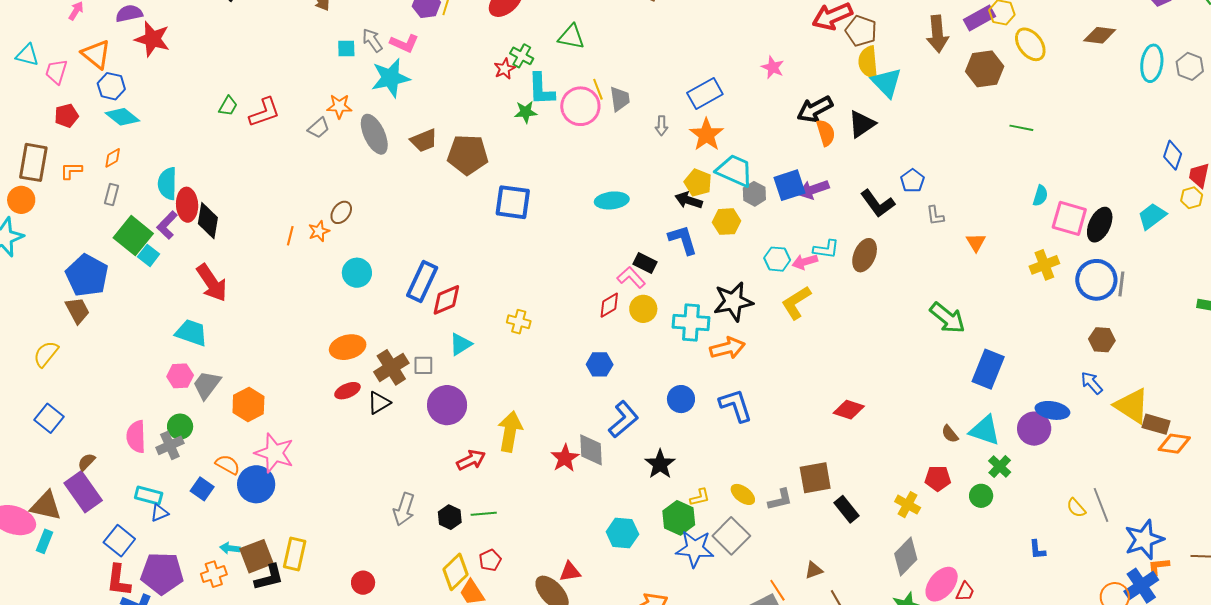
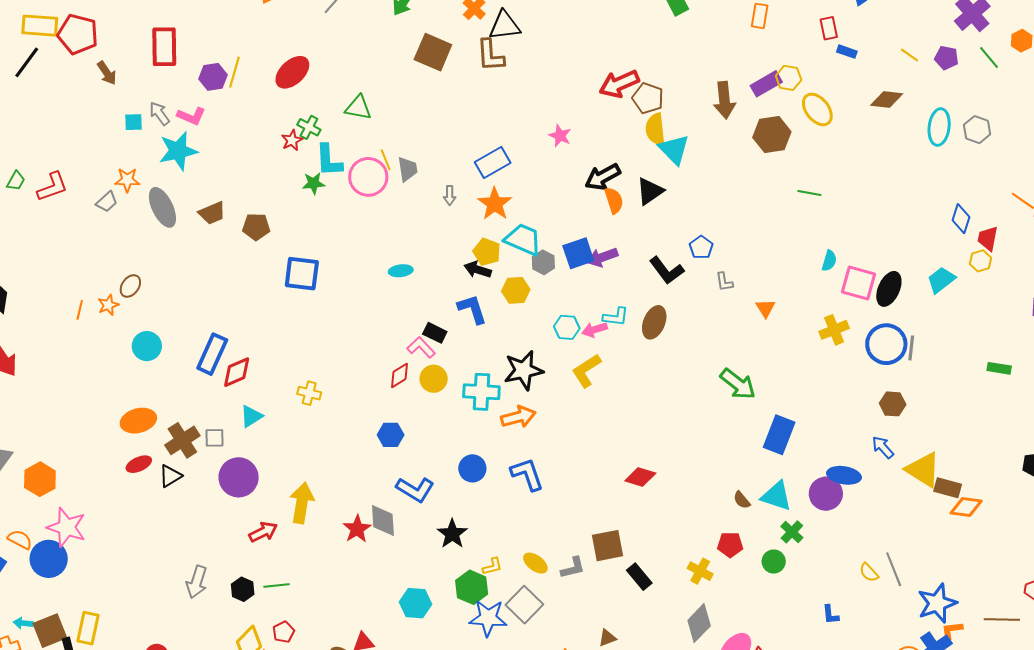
brown pentagon: (468, 155) -> (256, 227), size x0.7
cyan ellipse: (612, 200) -> (401, 271), size x0.7
blue L-shape: (623, 419) -> (415, 489), turned 72

